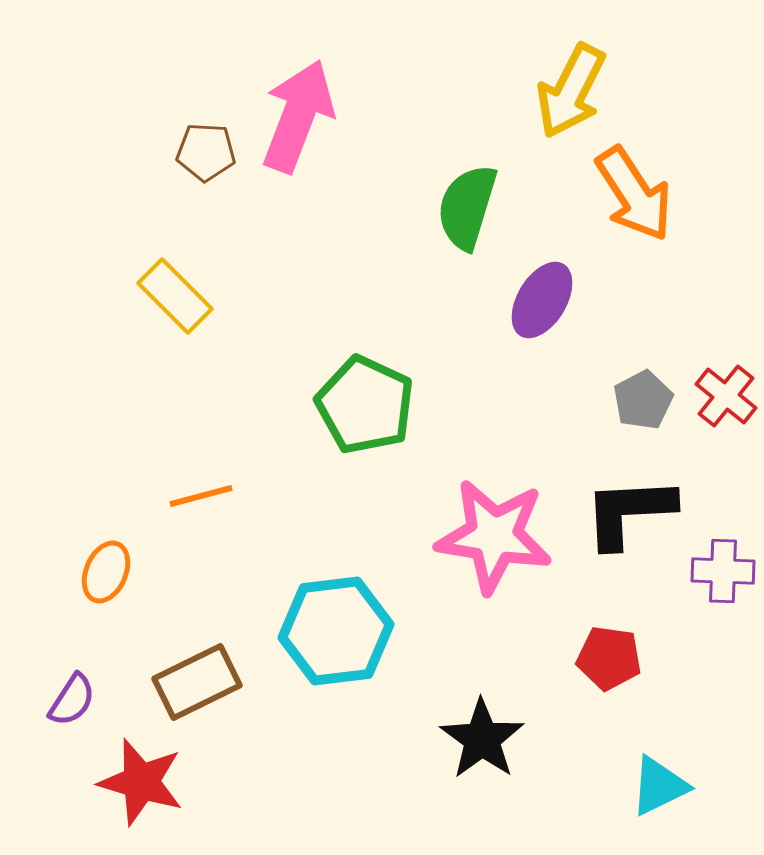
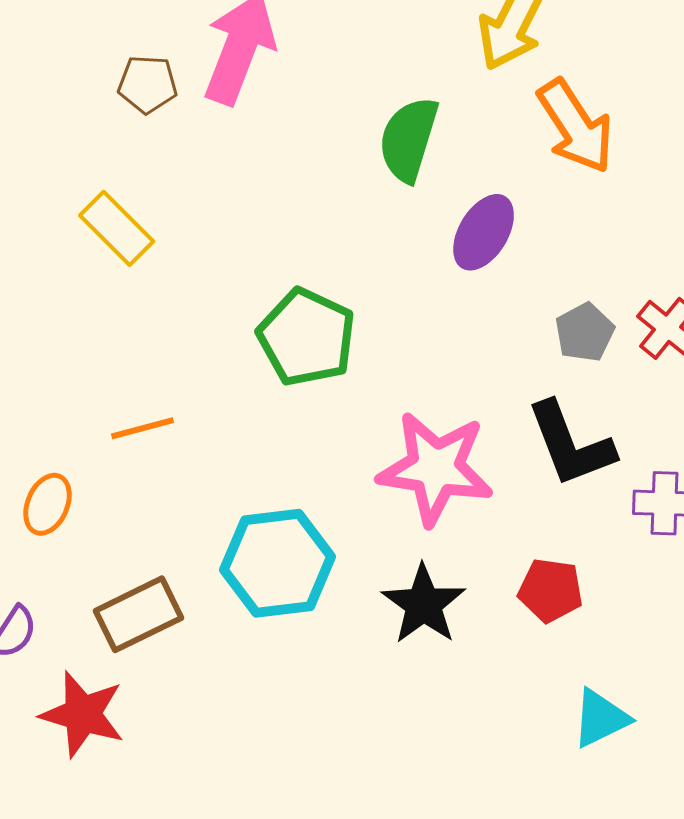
black L-shape: (629, 512) -> (571, 444), turned -108
black star: (482, 739) -> (424, 604), moved

